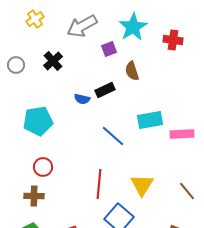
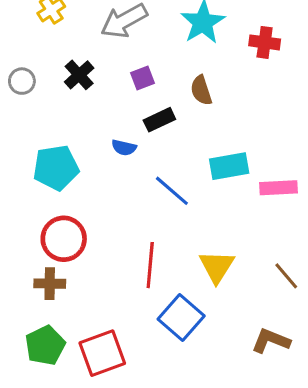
purple square: (109, 49) -> (142, 78), moved
blue semicircle: (82, 99) -> (124, 148), moved
red circle: (43, 167) -> (64, 239), size x1.5

